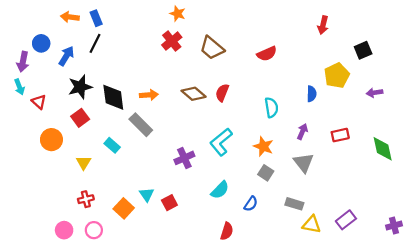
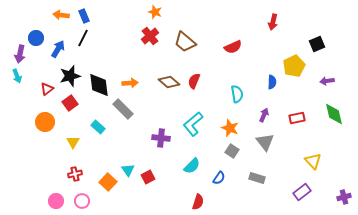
red arrow: (323, 25) -> (273, 22), moved
red triangle: (39, 102) -> (47, 89), moved, turned 40
green diamond: (383, 149) -> (334, 114), moved
purple cross: (184, 158) -> (161, 138), turned 30
yellow triangle: (312, 224) -> (313, 161), moved, turned 36

